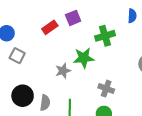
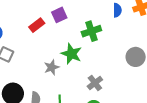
green star: (84, 58) -> (71, 54), turned 30
gray cross: (106, 89) -> (95, 83), turned 35

